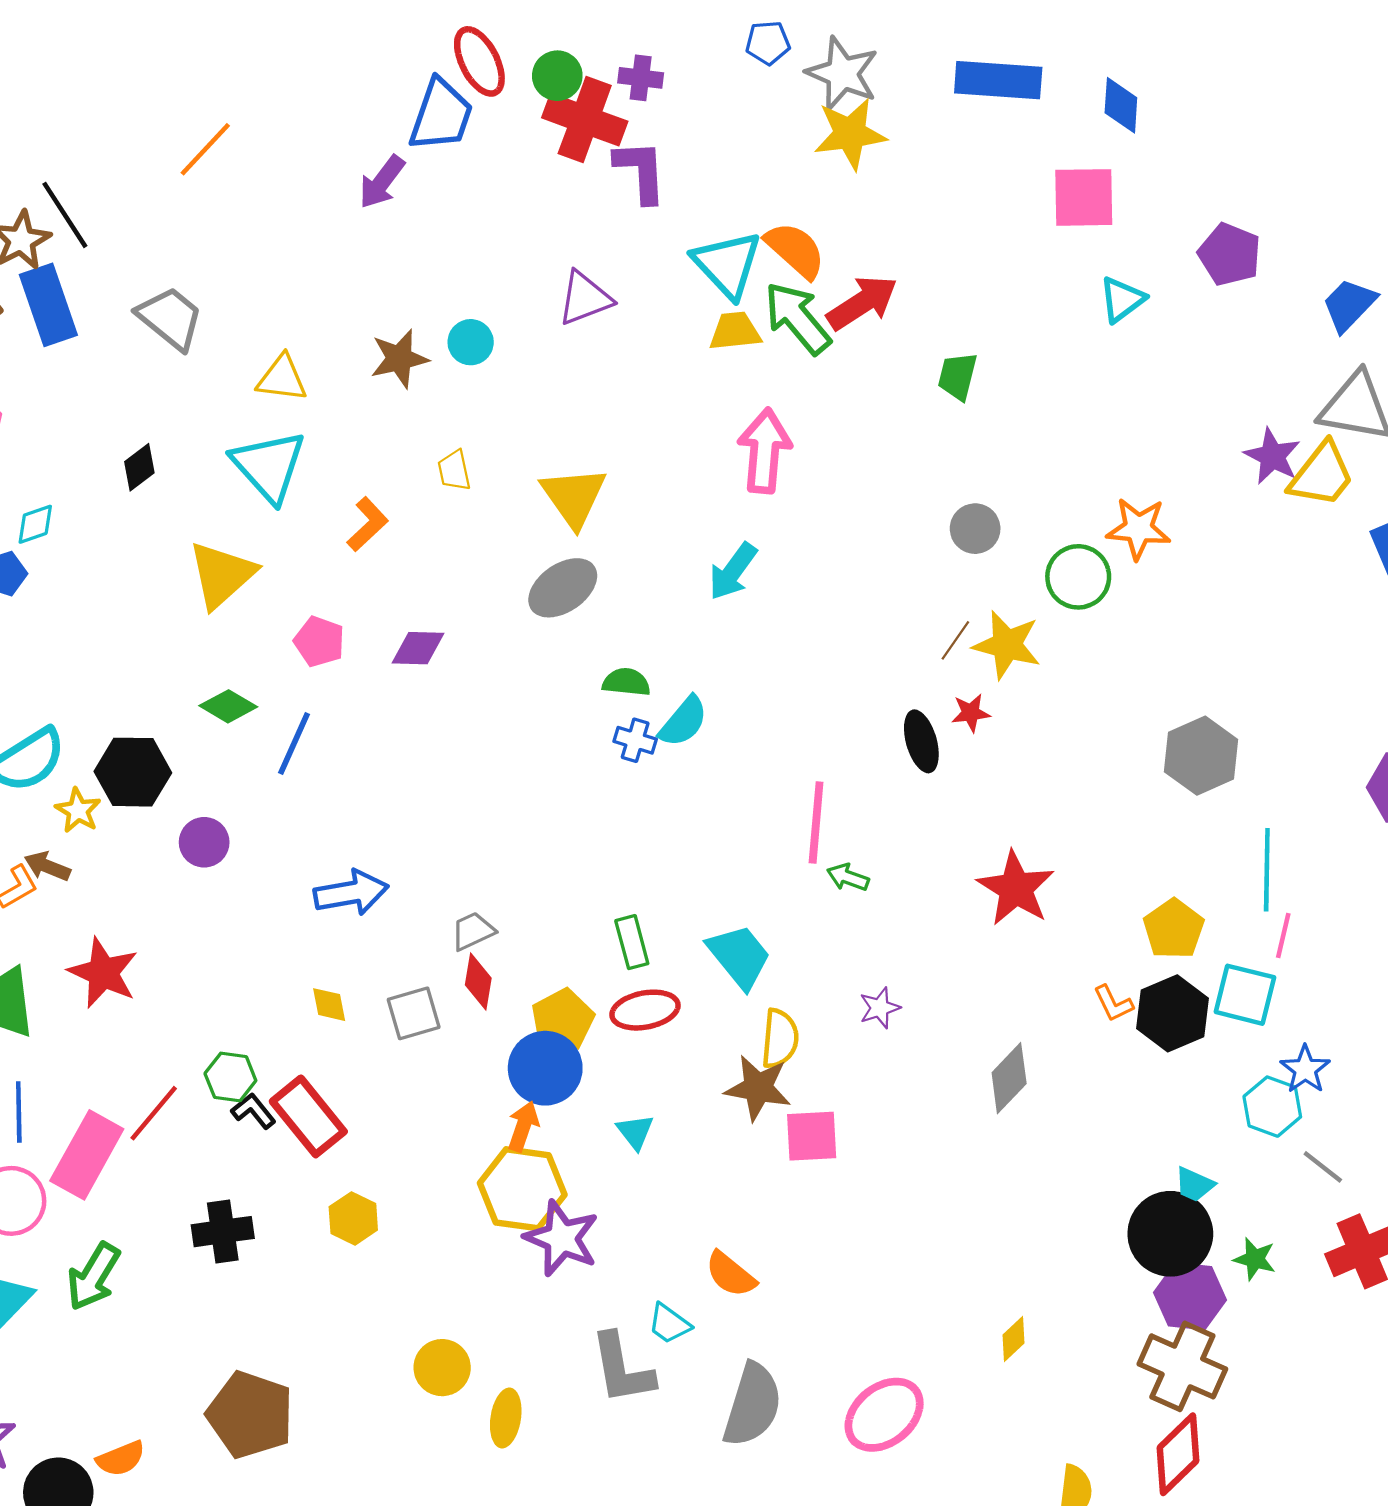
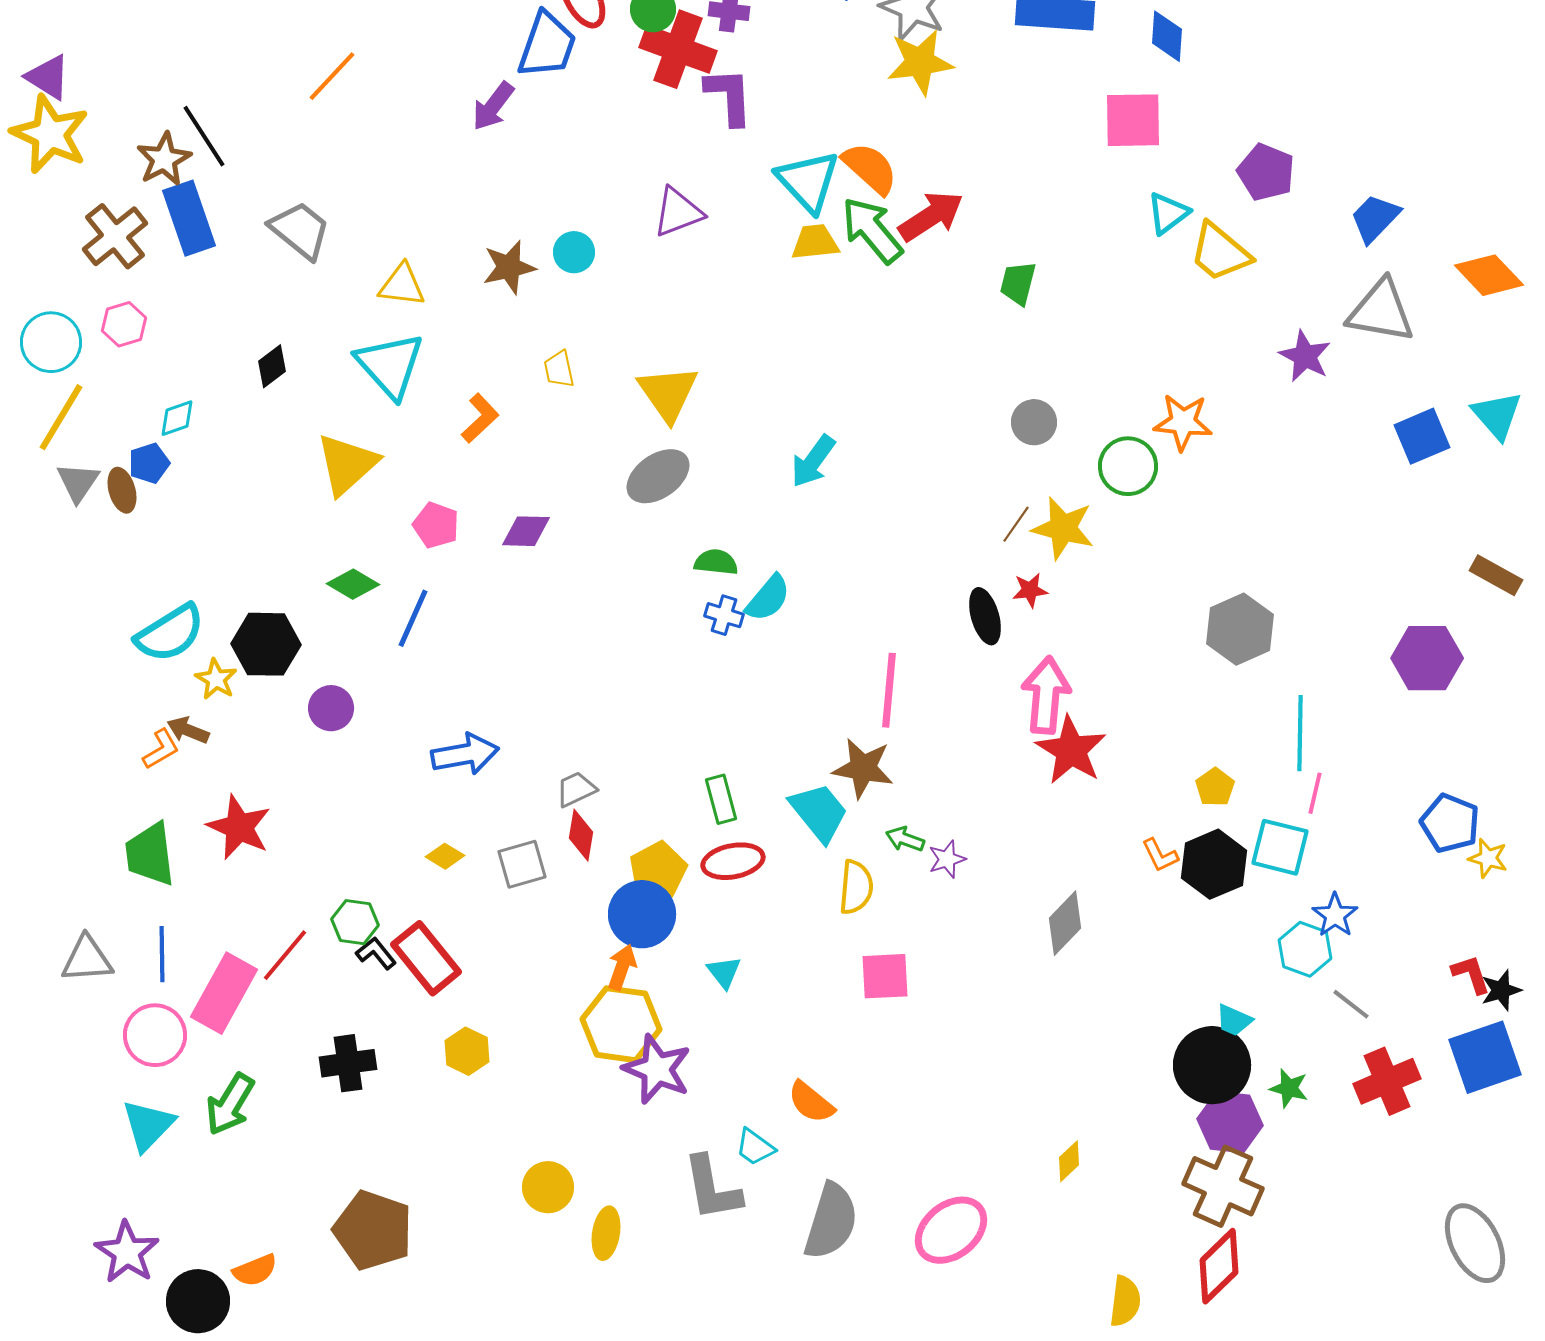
pink arrow: (765, 451) -> (1046, 695), moved
yellow trapezoid: (1322, 475) -> (1220, 252), moved, turned 92
green arrow: (848, 877) -> (905, 839), moved
yellow pentagon: (1174, 929) -> (1215, 787), size x0.7
yellow diamond: (329, 1005) -> (445, 856), turned -48
brown star: (758, 1088) -> (863, 768), moved

